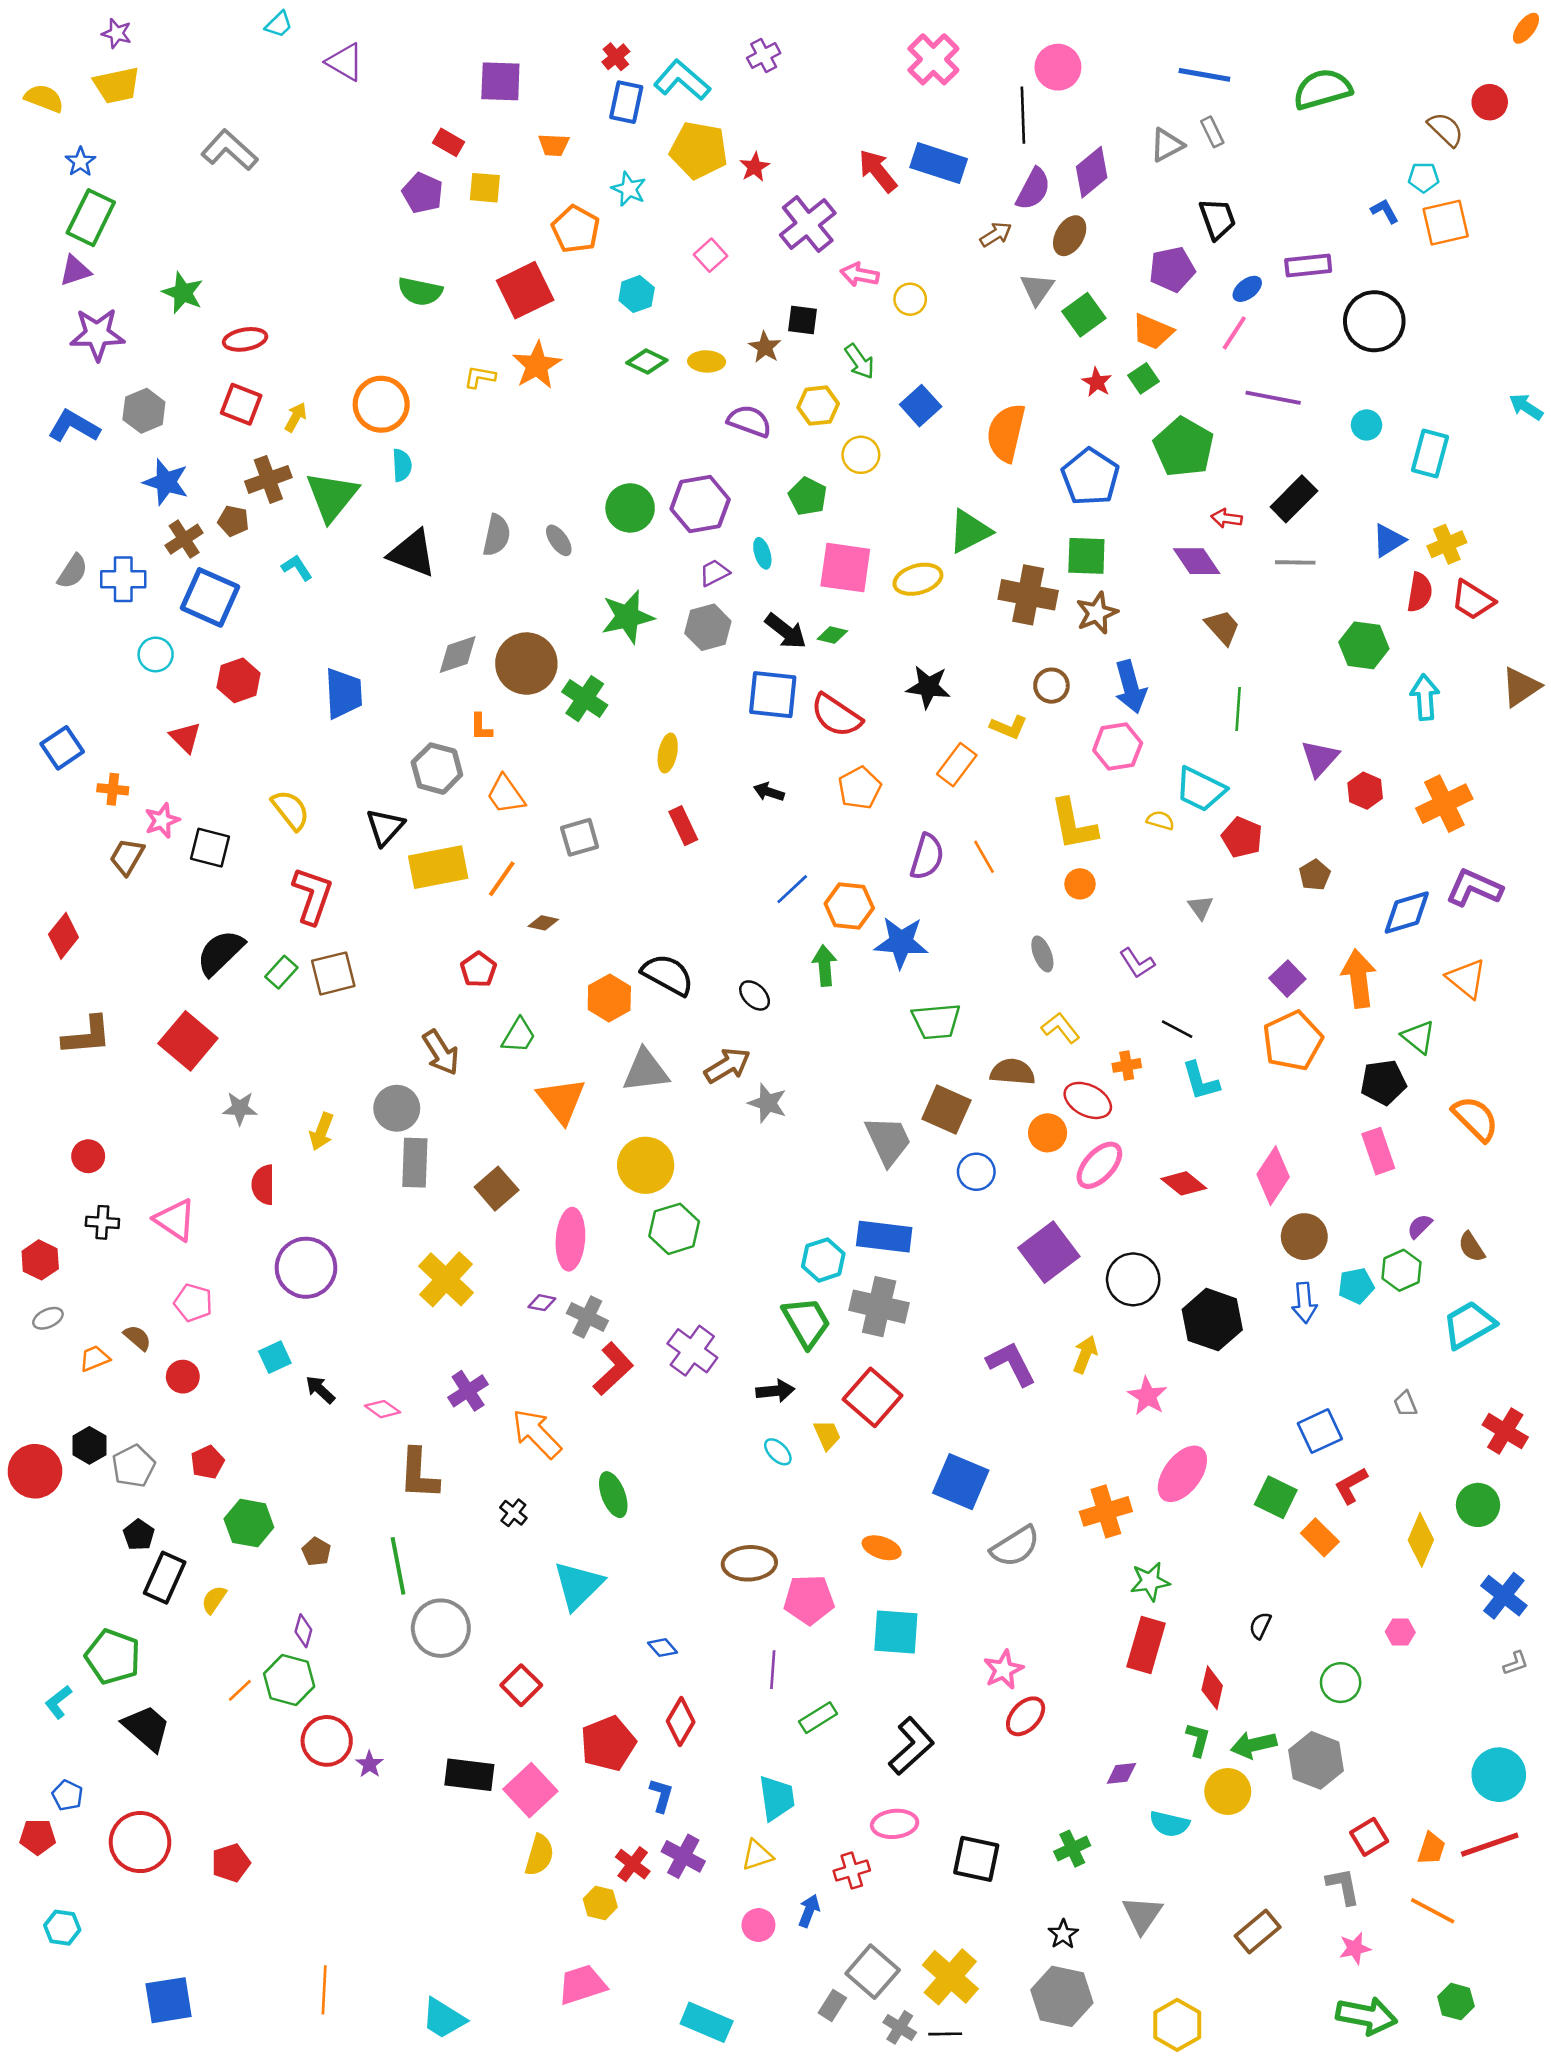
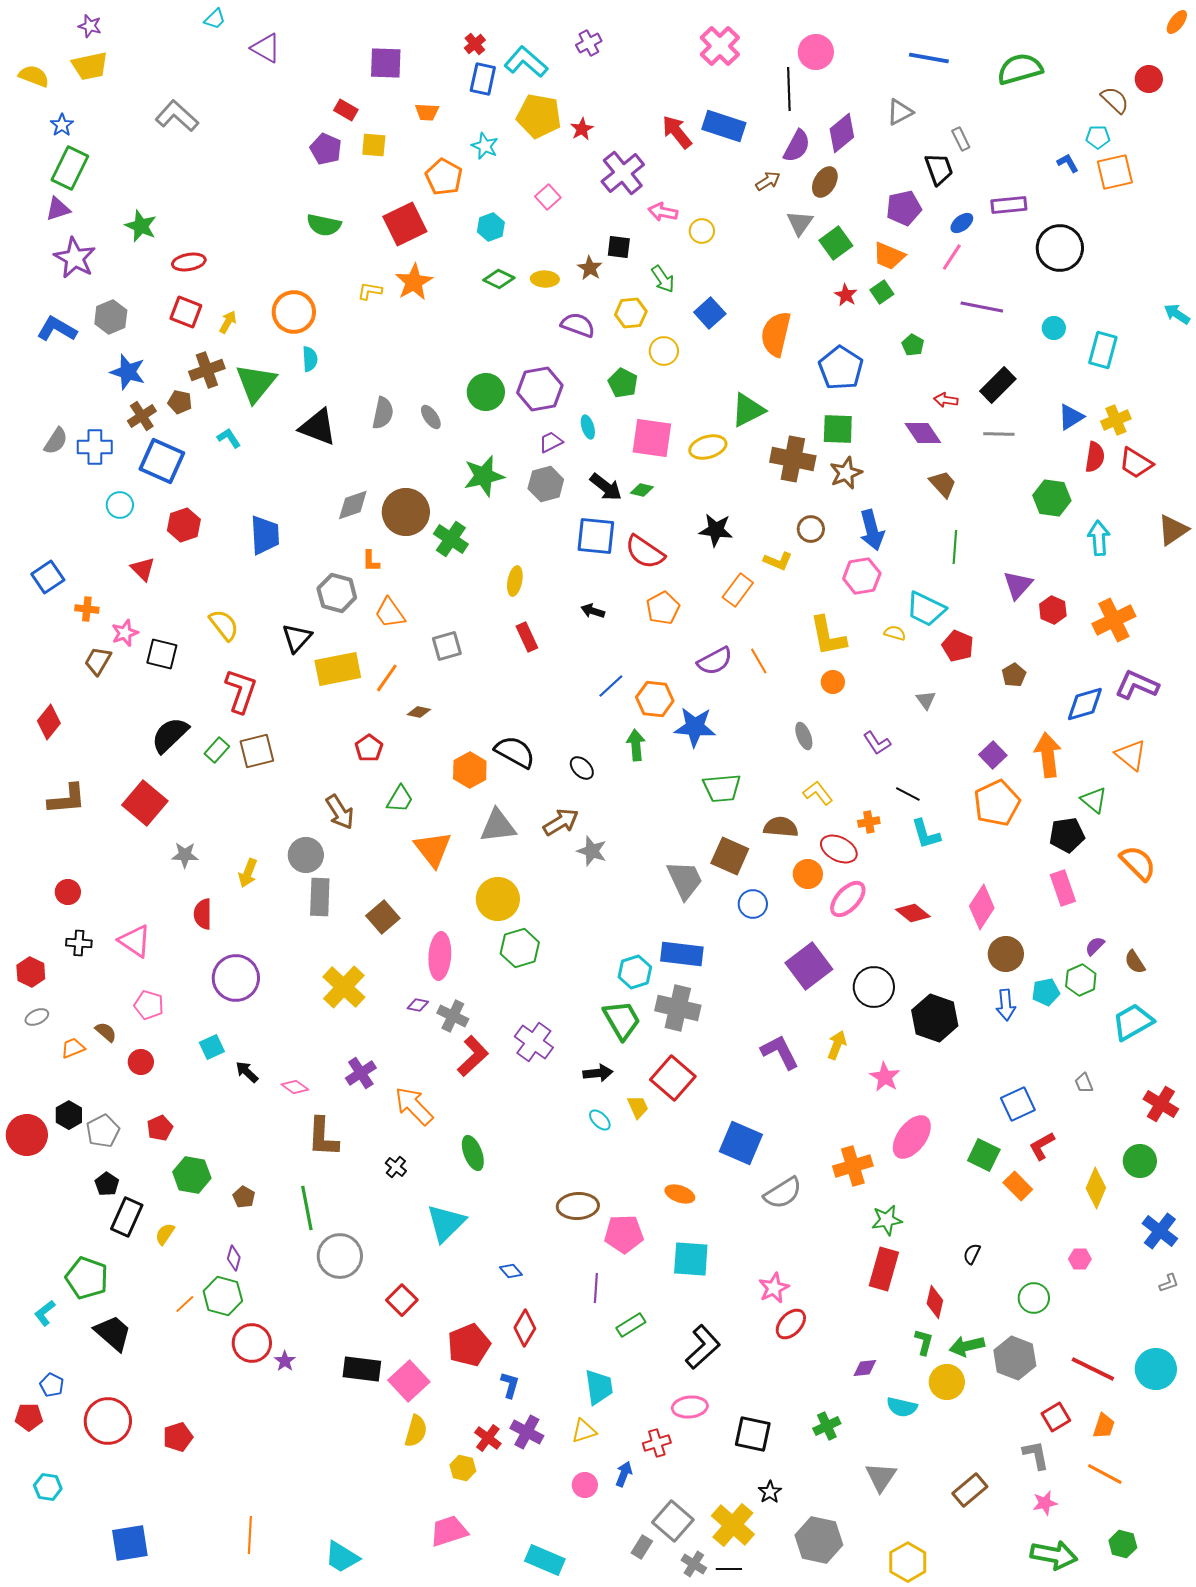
gray rectangle: (1212, 132) -> (961, 139), moved
purple star: (97, 334) -> (75, 258), turned 30
green pentagon: (1184, 447) -> (913, 345), size x0.5
purple semicircle: (927, 857) -> (715, 661), turned 45
red line: (1490, 1845) -> (1093, 1369), moved, turned 45
black star: (1063, 1934) -> (770, 1492), moved

